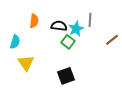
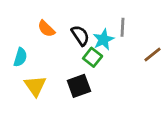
orange semicircle: (34, 21) -> (46, 29), turned 128
black semicircle: (59, 26) -> (80, 35), turned 49
black square: (66, 76) -> (79, 86), moved

